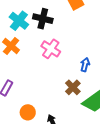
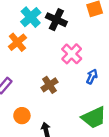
pink cross: (51, 49) -> (72, 54), moved
brown cross: (73, 87) -> (49, 85), moved

